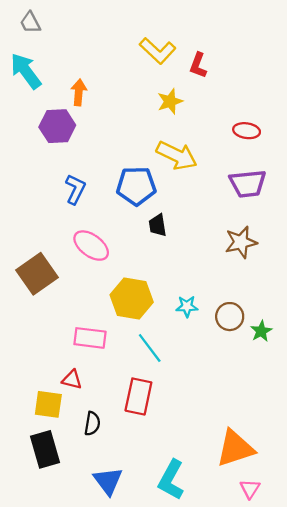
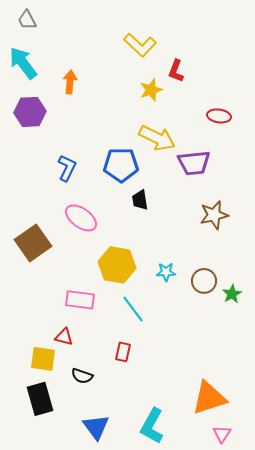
red L-shape: (198, 65) -> (176, 71), moved
purple hexagon: (57, 126) -> (30, 112), moved
purple trapezoid: (248, 184) -> (194, 163), moved
red rectangle: (138, 396) -> (123, 352), size x0.6
black semicircle: (92, 424) -> (82, 376), turned 100

